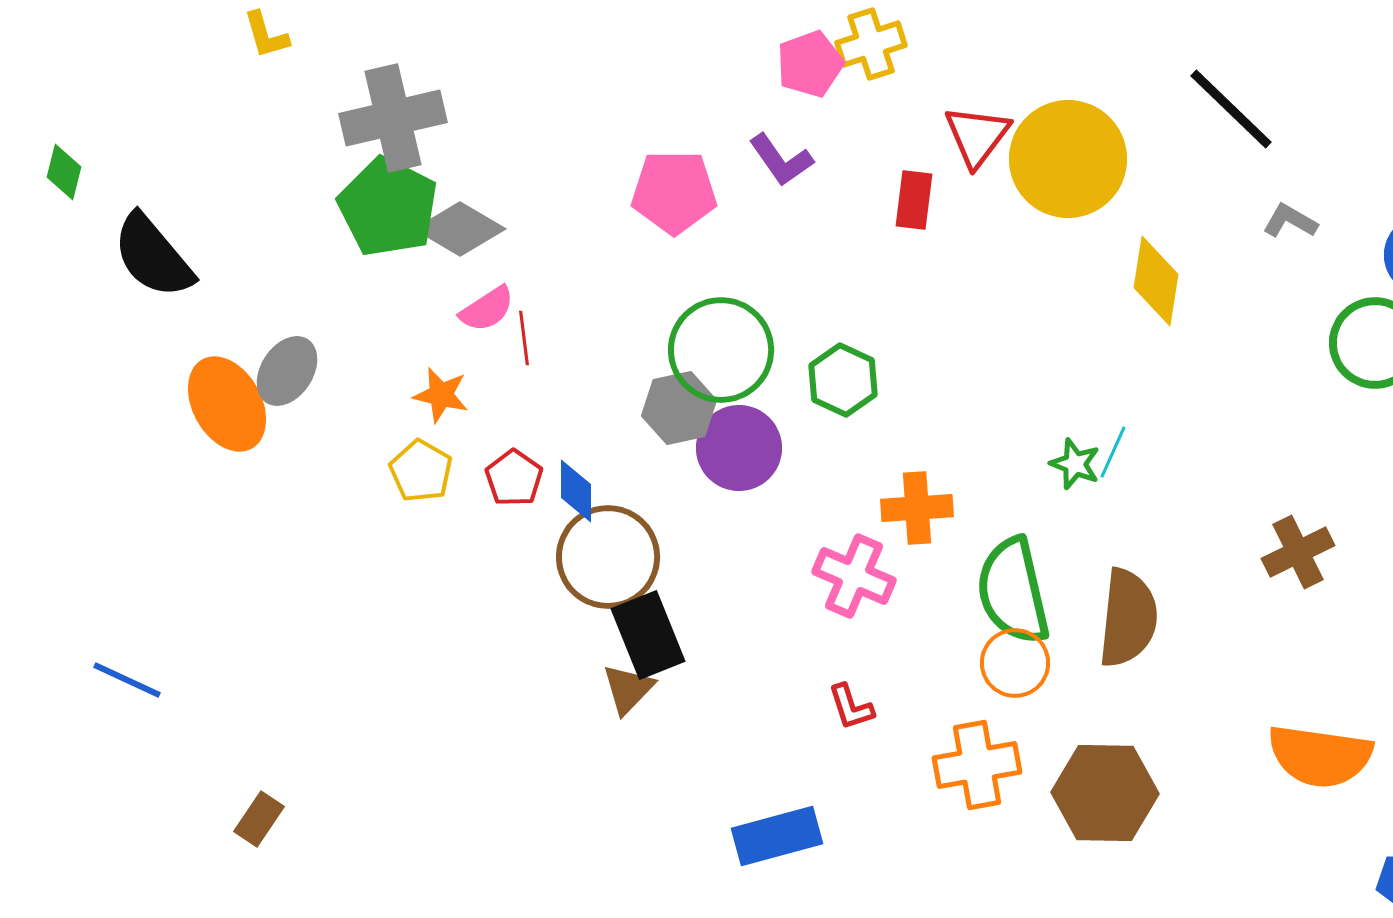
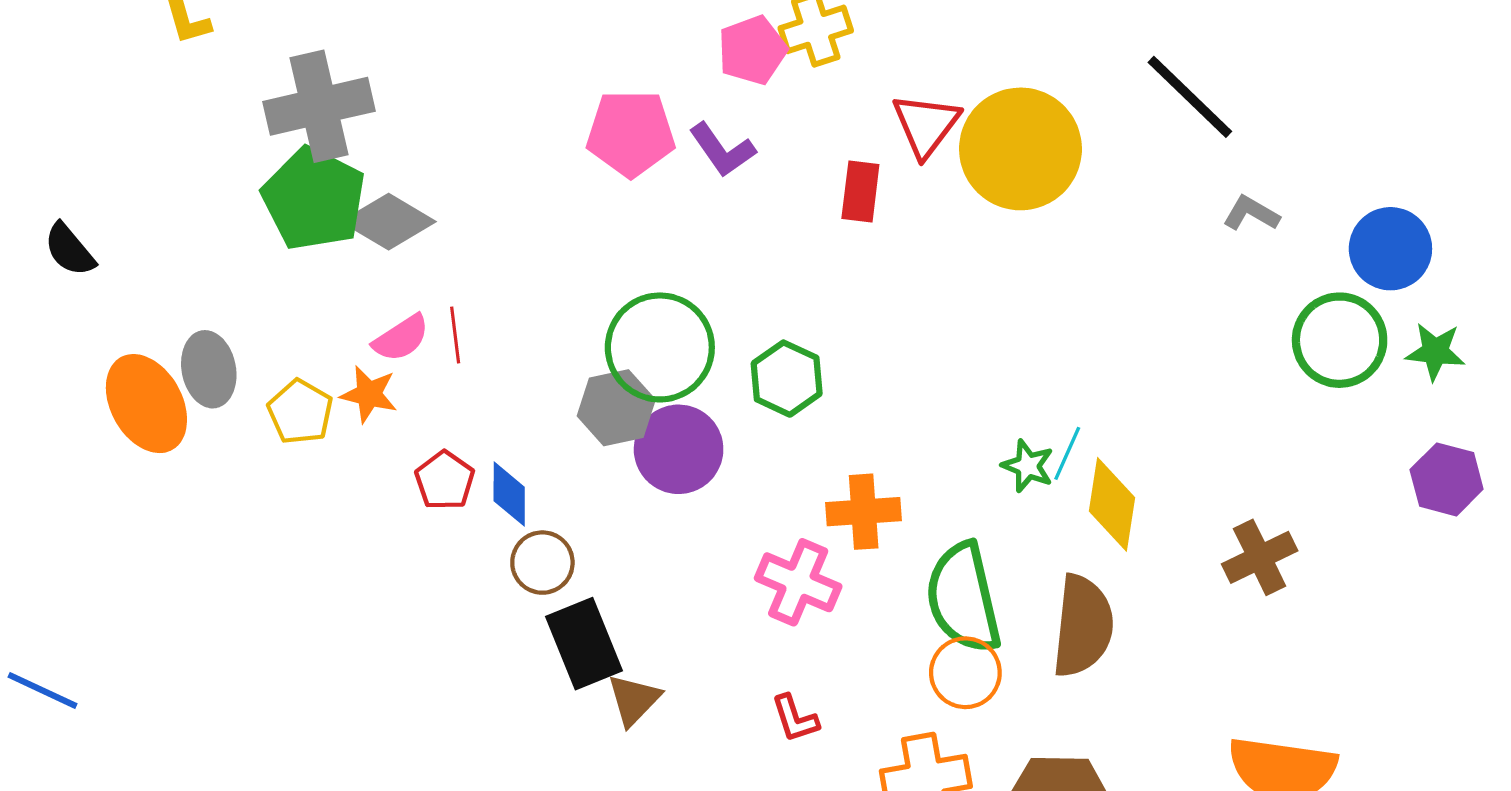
pink pentagon: (674, 192) -> (631, 133), moved
black semicircle: (153, 256) -> (70, 250), size x0.6
yellow diamond: (1156, 281) -> (1112, 504), moved
pink semicircle: (487, 309) -> (401, 338), moved
gray ellipse: (287, 371) -> (209, 369), turned -44
yellow pentagon: (421, 471) -> (300, 412), moved
brown circle: (608, 557) -> (542, 563), size x0.6
brown triangle: (628, 689) -> (634, 700), moved

